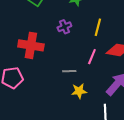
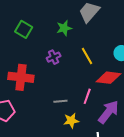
yellow line: (98, 27) -> (87, 56), turned -42
pink line: (92, 57) -> (87, 96), moved

